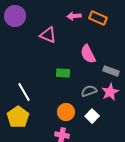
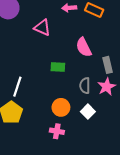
gray rectangle: (111, 71) -> (108, 65), turned 56
gray semicircle: (89, 91) -> (85, 86), turned -70
white line: (24, 92) -> (17, 87), turned 48

